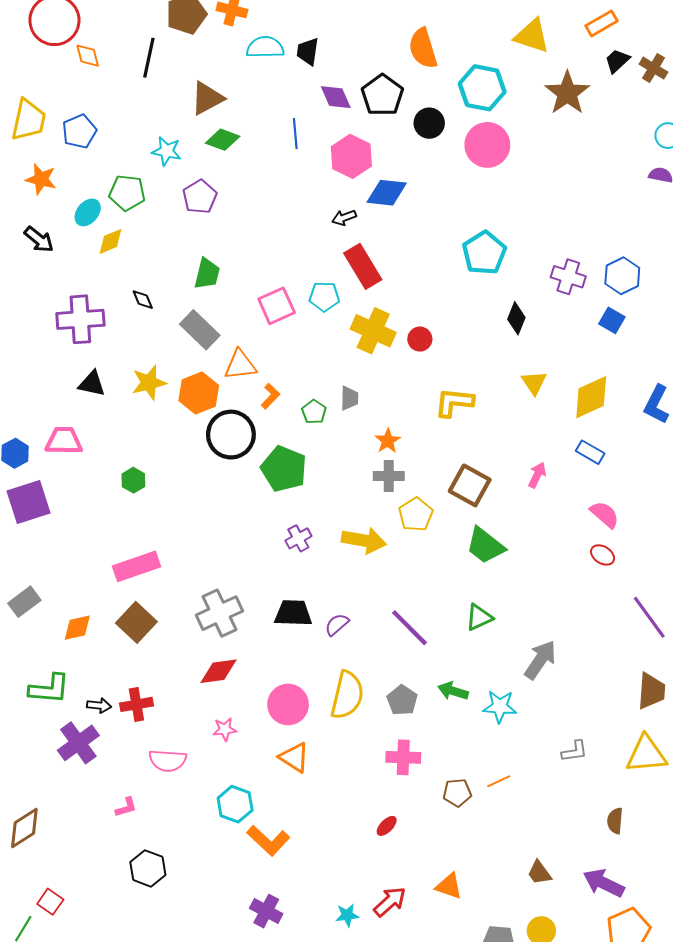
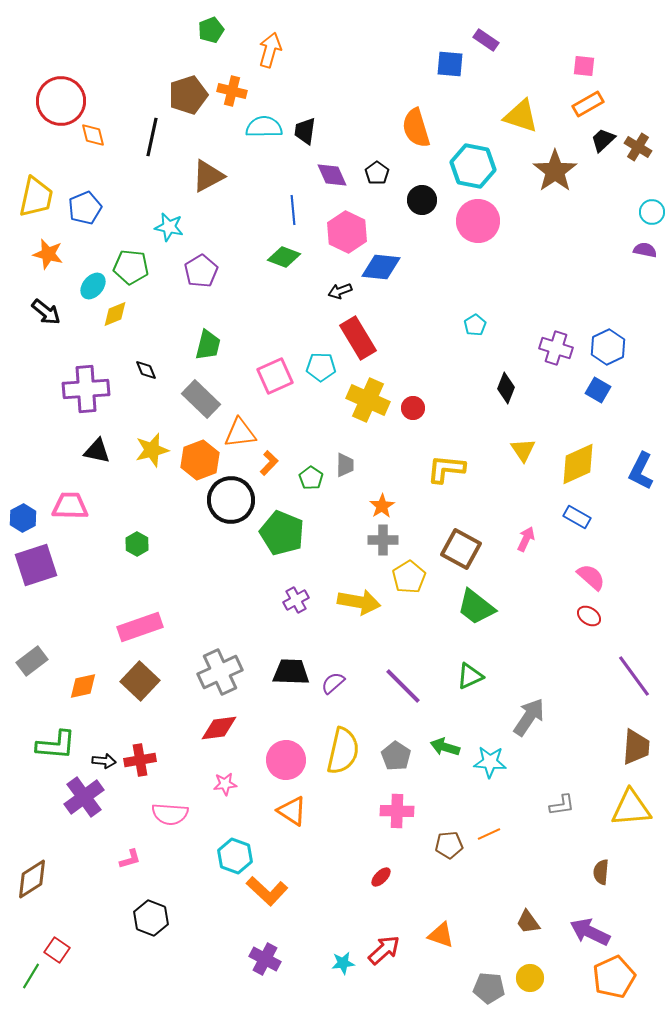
black pentagon: (382, 95) -> (377, 173), size x0.6
green diamond: (223, 140) -> (284, 257), moved
cyan pentagon: (484, 253) -> (475, 325), size x0.5

